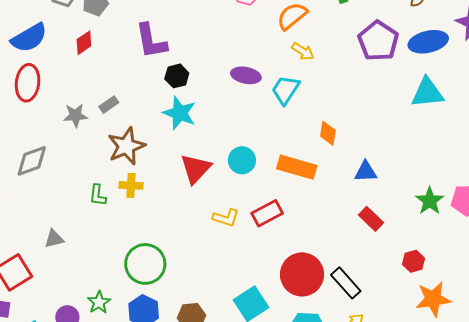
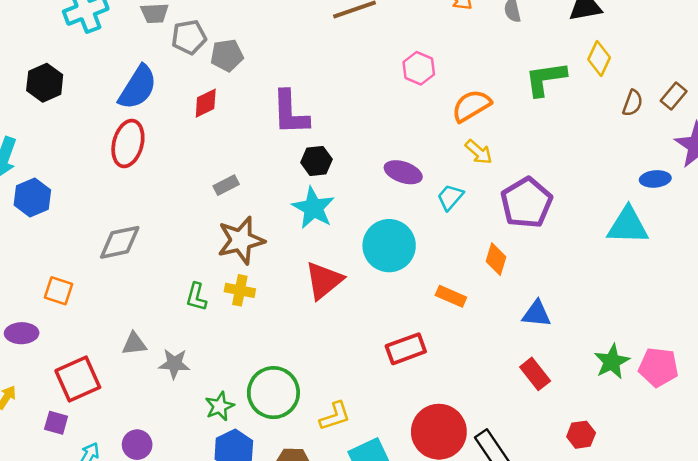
blue semicircle: (29, 38) -> (138, 87), turned -36
purple pentagon: (378, 41) -> (526, 203), moved
blue ellipse: (428, 42) -> (655, 179), moved, size x0.6
cyan trapezoid: (285, 90) -> (450, 197), size x0.7
gray star: (75, 115) -> (174, 364), moved
cyan circle: (242, 160) -> (389, 246), moved, size x1.5
orange rectangle: (297, 167) -> (451, 296), size x0.6
yellow L-shape: (226, 218) -> (335, 416), moved, turned -44
green circle: (145, 264) -> (273, 393), moved
green star: (99, 302) -> (220, 406), moved

